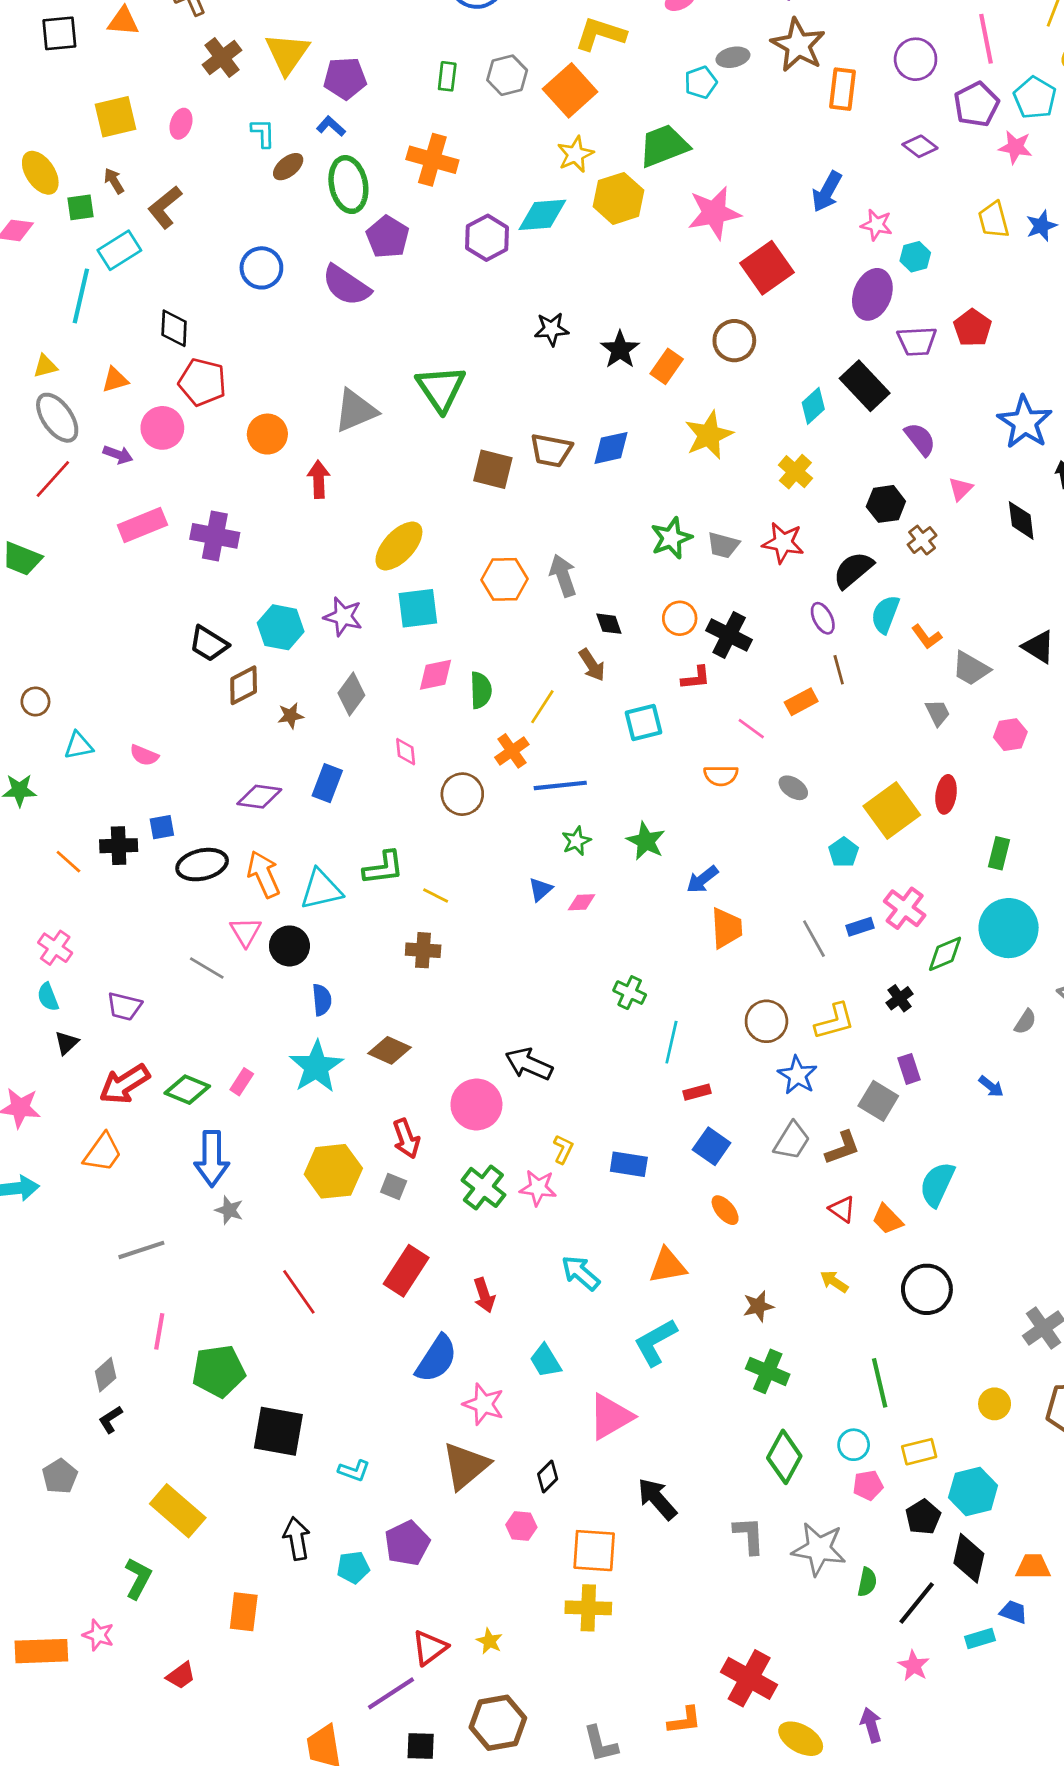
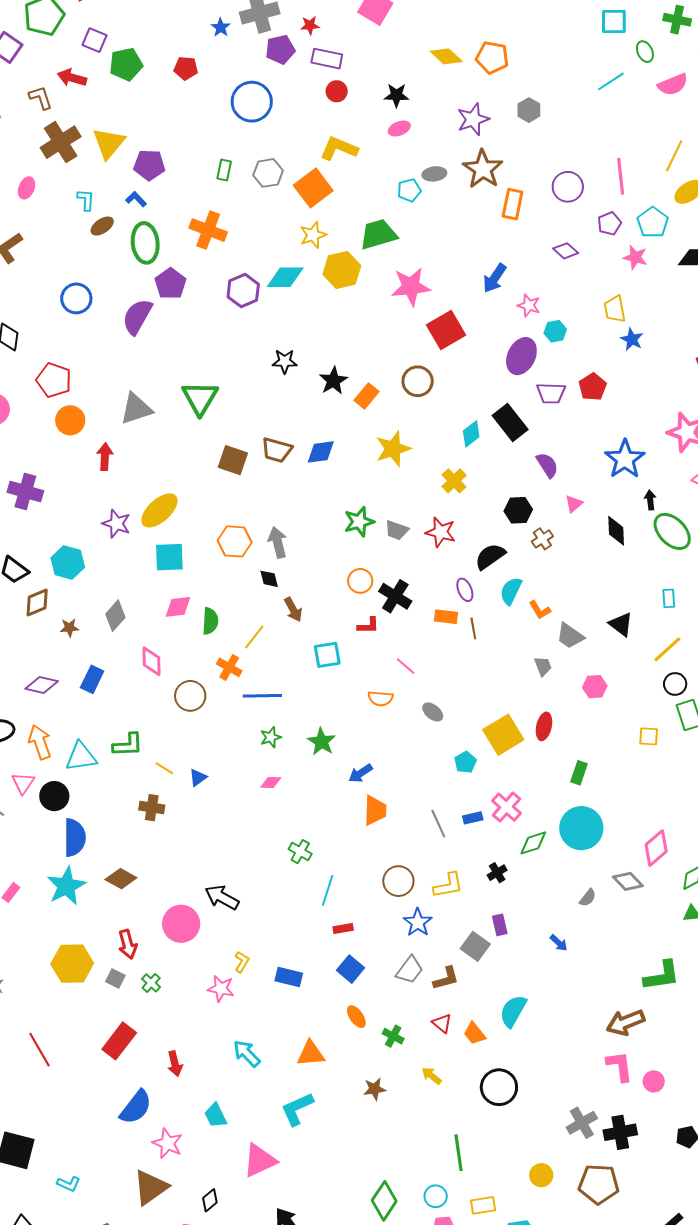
brown cross: (222, 58) -> (61, 142), size x1.4
purple pentagon: (976, 104) -> (609, 224), size x0.7
blue star: (1041, 226) -> (632, 339), moved, turned -30
purple semicircle: (346, 285) -> (137, 317), turned 81
red pentagon: (202, 382) -> (54, 380), moved
purple star: (343, 617) -> (116, 524), moved
black diamond: (609, 624) -> (269, 579), moved
orange rectangle: (801, 702) -> (446, 617), moved, turned 30
orange cross: (512, 751) -> (229, 667), turned -30
pink diamond: (406, 752) -> (151, 661), size x1.4
blue triangle: (540, 889) -> (198, 778), moved
blue semicircle: (322, 1000) -> (75, 838), size x1.6
green cross: (483, 1187) -> (151, 983), moved, size x0.6
green cross: (768, 1371) -> (393, 1036), moved, size x0.7

